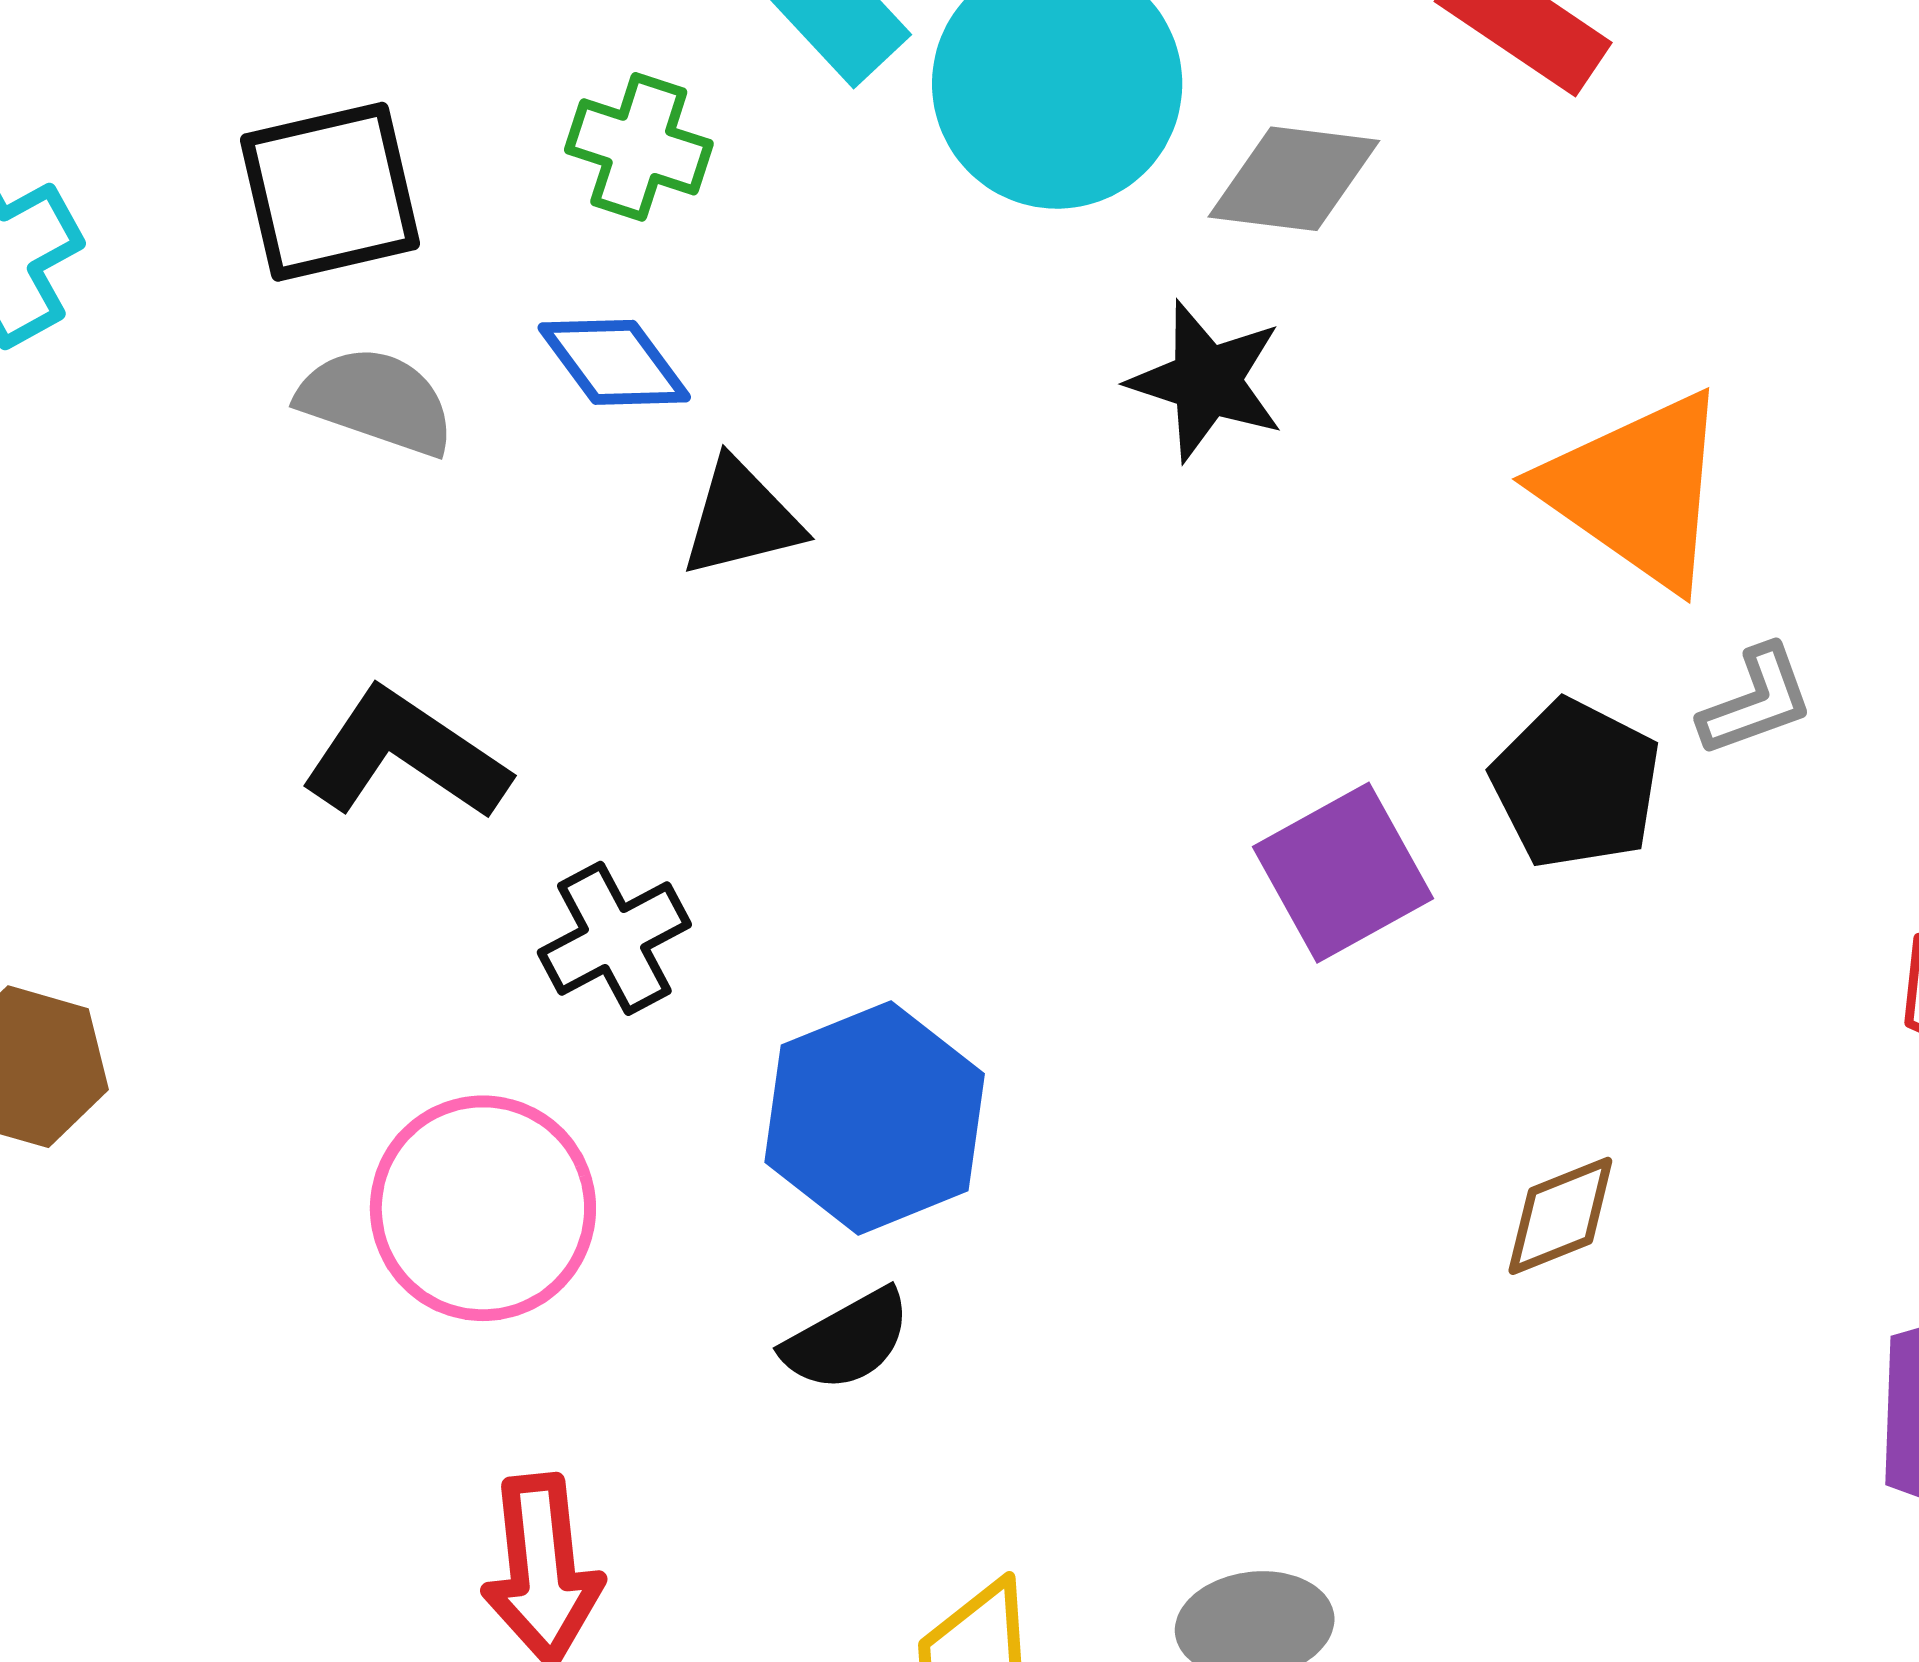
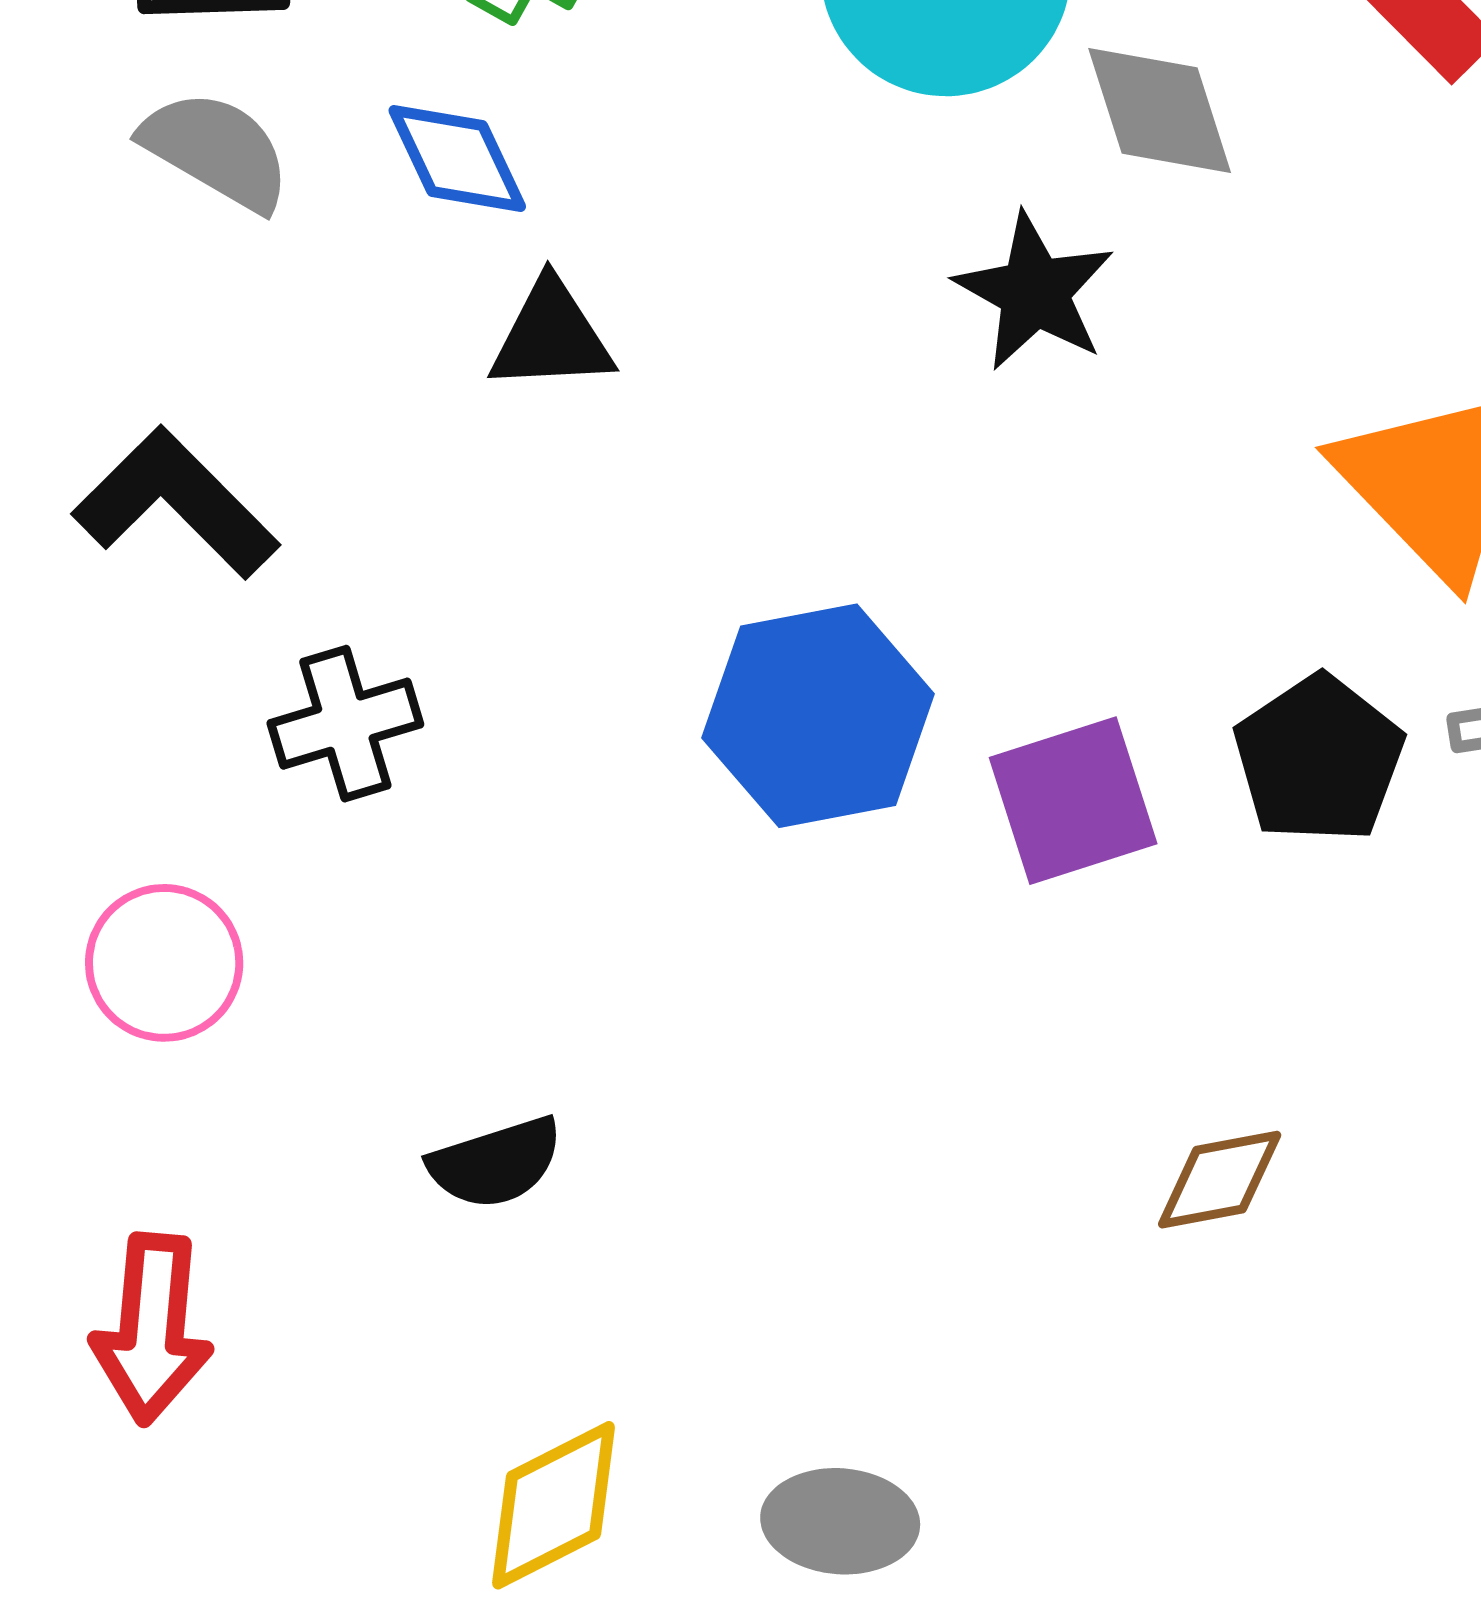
gray diamond: (1294, 179) -> (1160, 110), turned 54
blue hexagon: (875, 1118) -> (818, 716), moved
pink circle: (483, 1208) -> (164, 963), size x0.7

